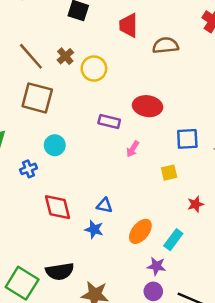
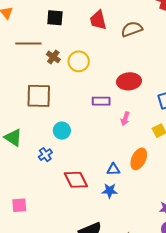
brown line: (31, 56) -> (28, 43), moved, turned -35
orange ellipse: (140, 231) -> (139, 159), moved

